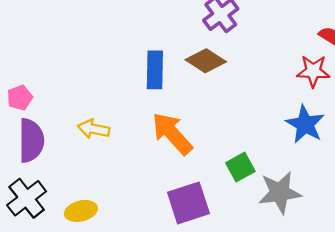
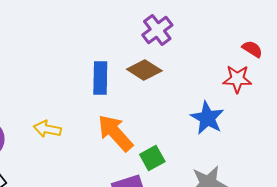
blue star: (305, 124) -> (207, 118), moved
green square: (240, 167) -> (152, 158), moved

